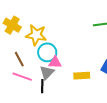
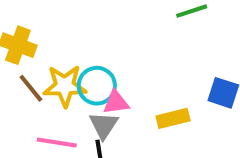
yellow star: (36, 35) -> (65, 86), moved
brown line: (19, 59) -> (31, 88), moved

